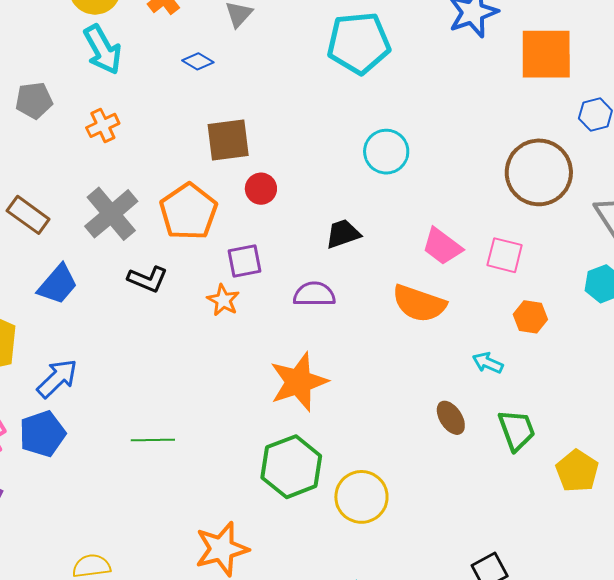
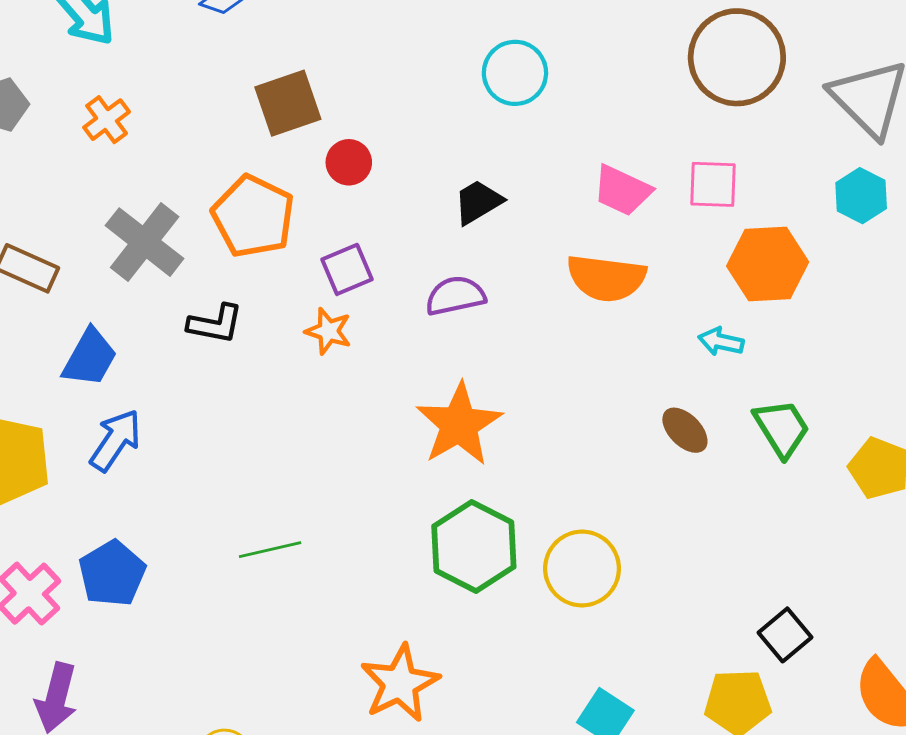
orange hexagon: (530, 317) -> (768, 264), size x1.6
blue arrow: (57, 378) -> (116, 440), moved

